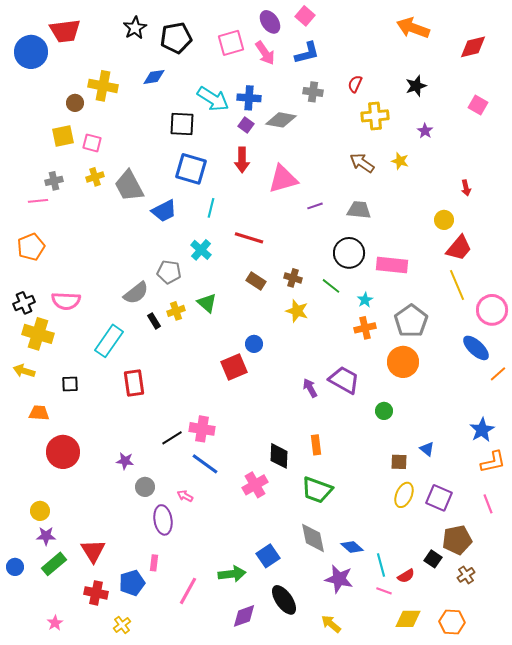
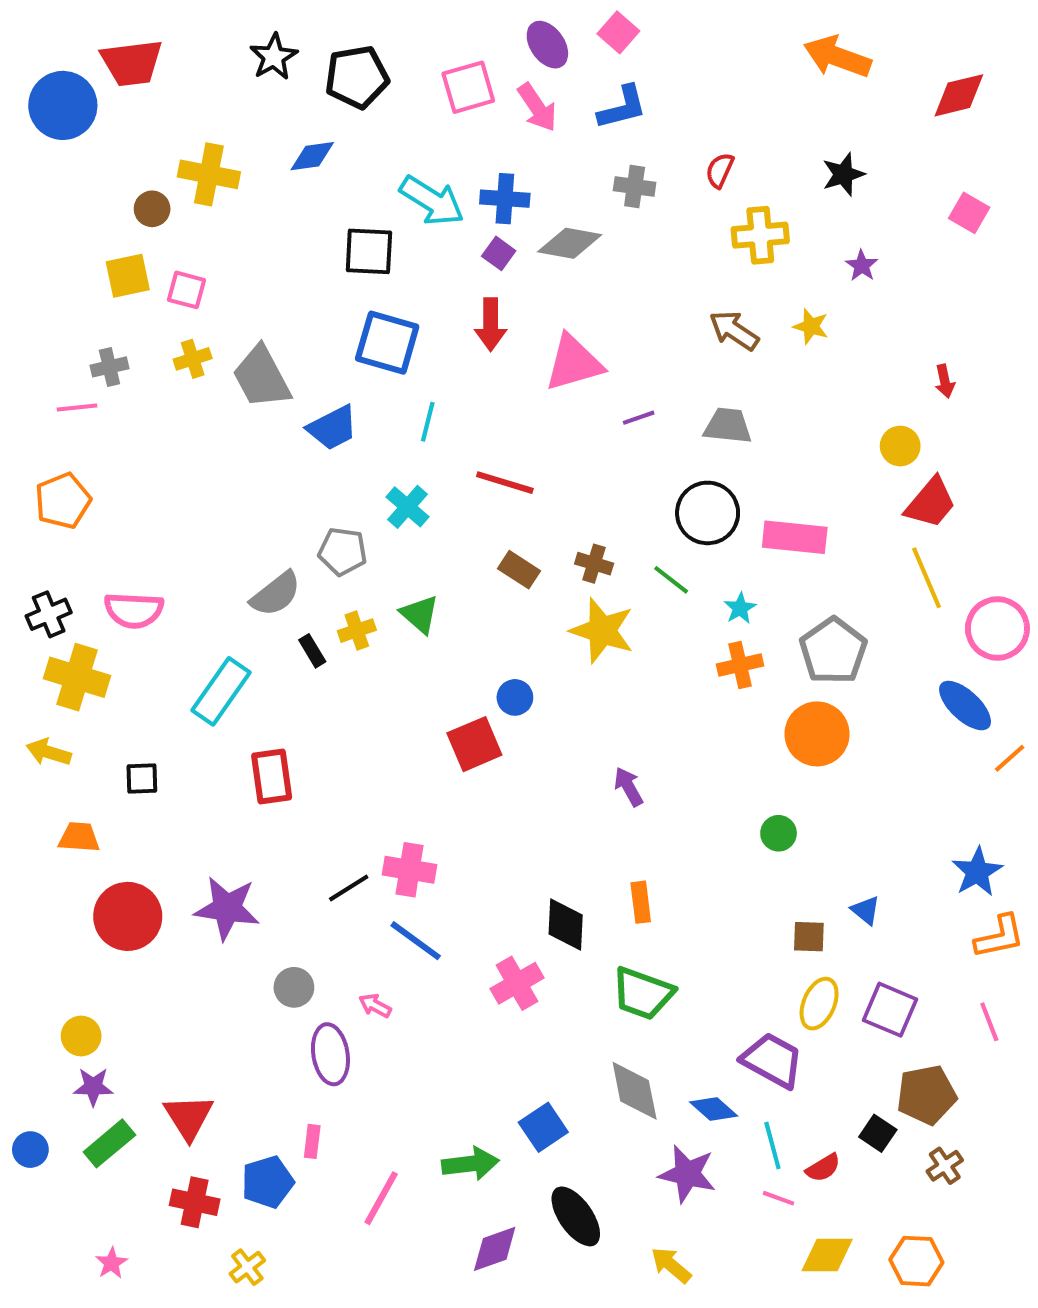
yellow star: (297, 311) -> (602, 631), size x1.4
purple trapezoid: (344, 380) -> (772, 1060), moved
purple star: (125, 461) -> (227, 908), moved, size x1.8

